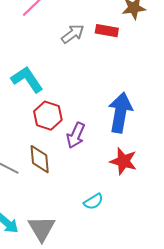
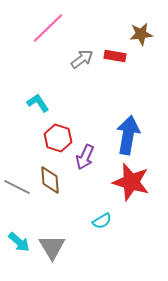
cyan L-shape: (27, 79) -> (38, 103), size x0.7
red star: (123, 161) -> (131, 182), size x1.4

